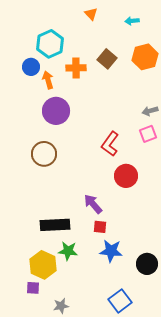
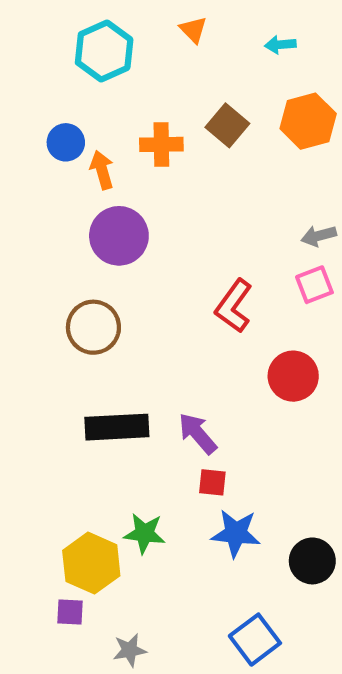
cyan hexagon: (50, 44) -> (104, 51), moved
red circle: (126, 176) -> (293, 376), moved
black rectangle: (55, 225) -> (117, 427), moved

